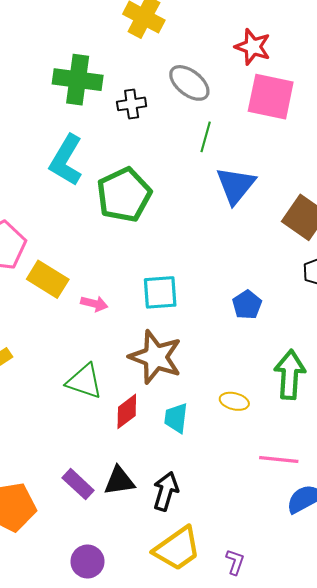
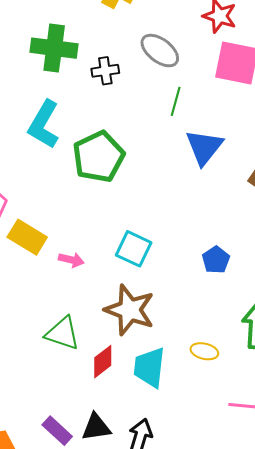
cyan square: (160, 292) -> (134, 249), turned 30
cyan trapezoid: (176, 418) -> (149, 367), size x1.4

